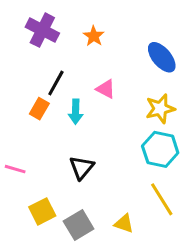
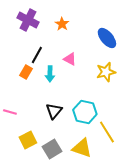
cyan hexagon: (160, 149) -> (85, 112), moved
yellow triangle: (124, 224) -> (82, 148), size x1.5

